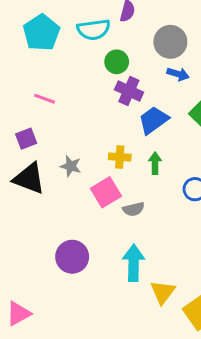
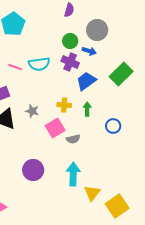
cyan semicircle: (94, 30) -> (39, 64), moved
green circle: (117, 62) -> (70, 41), moved
blue arrow: (178, 74) -> (89, 51), moved

